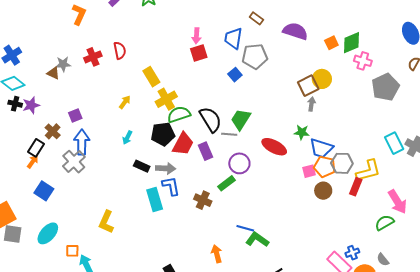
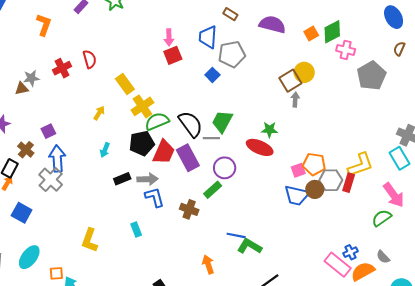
brown triangle: (53, 73) -> (22, 89), turned -32
green star: (302, 132) -> (269, 130), moved
cyan rectangle: (394, 143) -> (400, 158), moved
blue trapezoid: (321, 148) -> (297, 195), moved
purple rectangle: (205, 151) -> (188, 158), size x1.4
gray hexagon: (342, 163) -> (331, 180), moved
black rectangle: (142, 166) -> (122, 179), turned -42
cyan rectangle: (155, 199) -> (136, 229), moved, size x0.6

